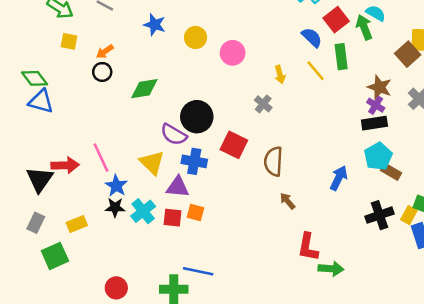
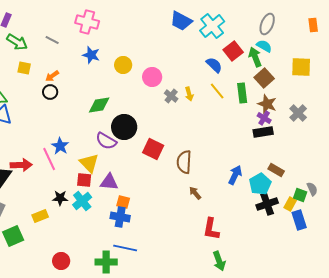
brown square: (408, 54) -> (264, 78), moved
green rectangle: (341, 57) -> (242, 93), moved
green diamond: (144, 89) -> (99, 105), moved
gray cross: (263, 104) -> (171, 96), moved
cyan pentagon: (378, 156) -> (260, 184), moved
blue cross: (194, 161) -> (120, 217), moved
blue star: (116, 186) -> (60, 146), moved
red square: (173, 218) -> (84, 180), moved
yellow rectangle: (77, 224) -> (40, 216), moved
green arrow: (331, 269) -> (219, 261), moved, turned 66

